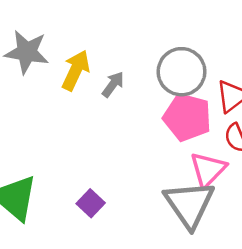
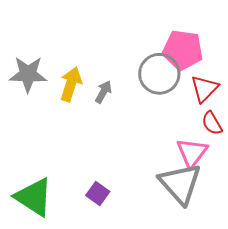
pink pentagon: (187, 117) -> (183, 50), moved

